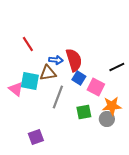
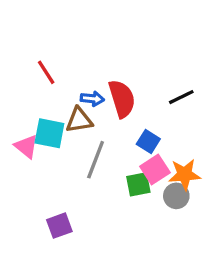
black line: (117, 67) -> (181, 97), moved
blue square: (79, 78) -> (148, 142), moved
pink square: (96, 87) -> (155, 170), moved, turned 30

